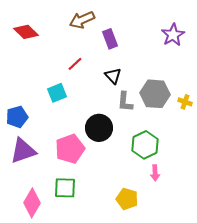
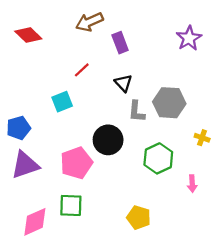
yellow cross: (185, 102) -> (202, 138), moved
pink arrow: (155, 173) -> (192, 184), moved
pink diamond: (32, 203) -> (35, 222), turned 36

